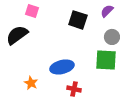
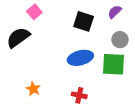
pink square: (32, 11) -> (34, 12), turned 32
blue ellipse: (62, 67) -> (80, 58), moved

